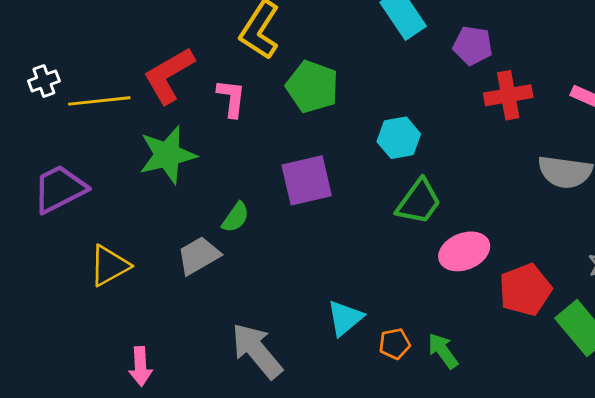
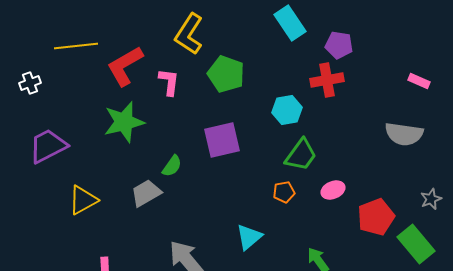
white cross: (44, 81) -> (30, 83), moved
red cross: (508, 95) -> (327, 80), moved
yellow line: (99, 101) -> (76, 46), moved
pink ellipse: (464, 251) -> (333, 190), size x0.7
orange pentagon: (395, 344) -> (284, 192), moved

